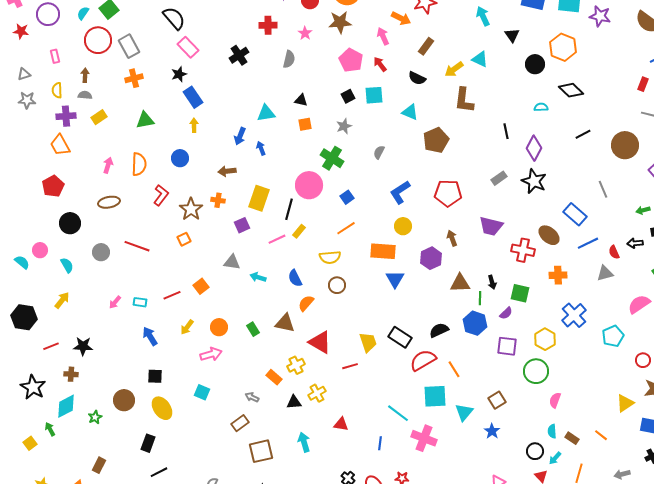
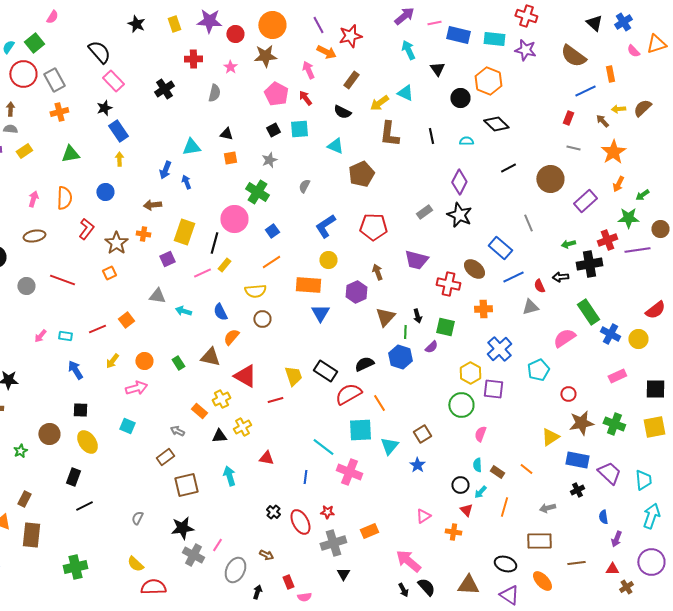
black line: (506, 131) -> (431, 136), moved
brown triangle: (460, 283) -> (385, 317), turned -45
purple square: (507, 346) -> (493, 389), moved

